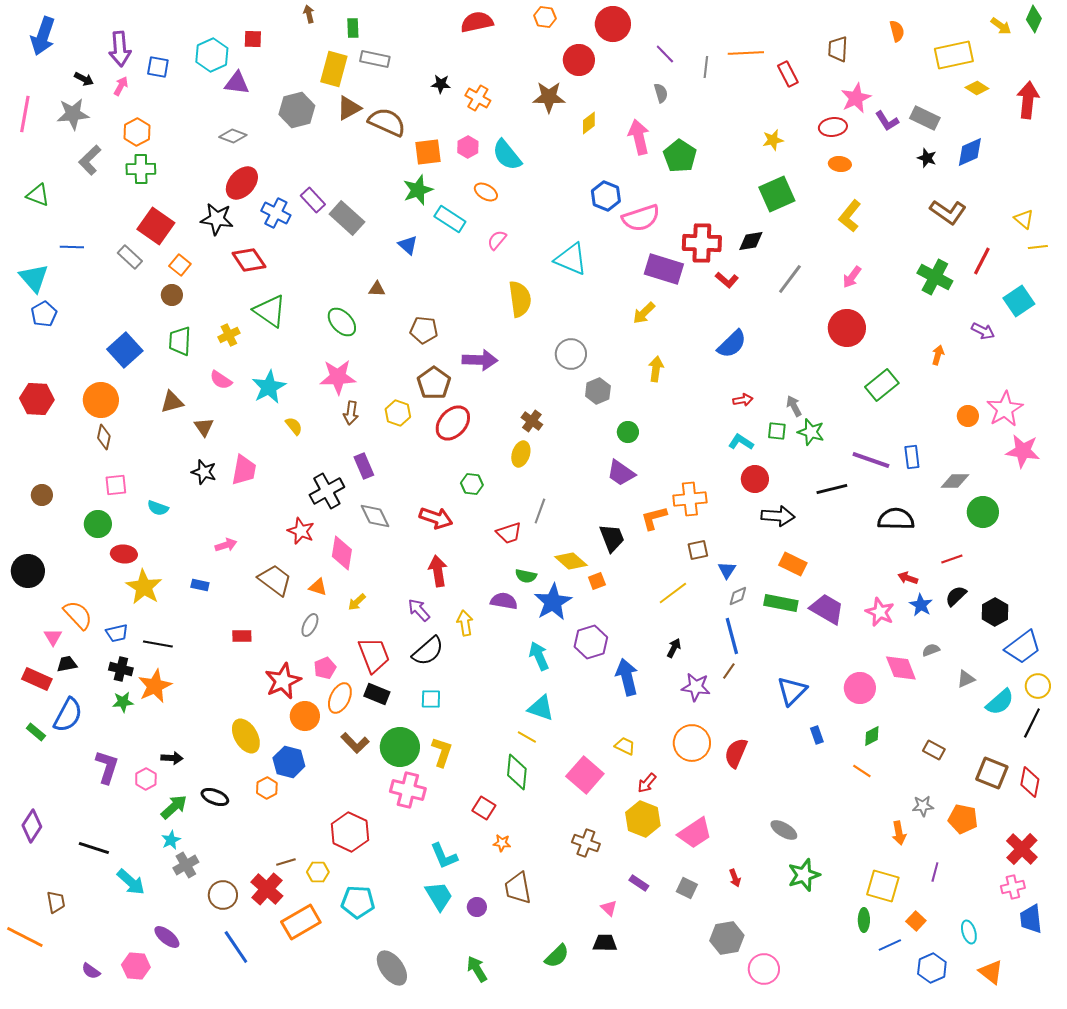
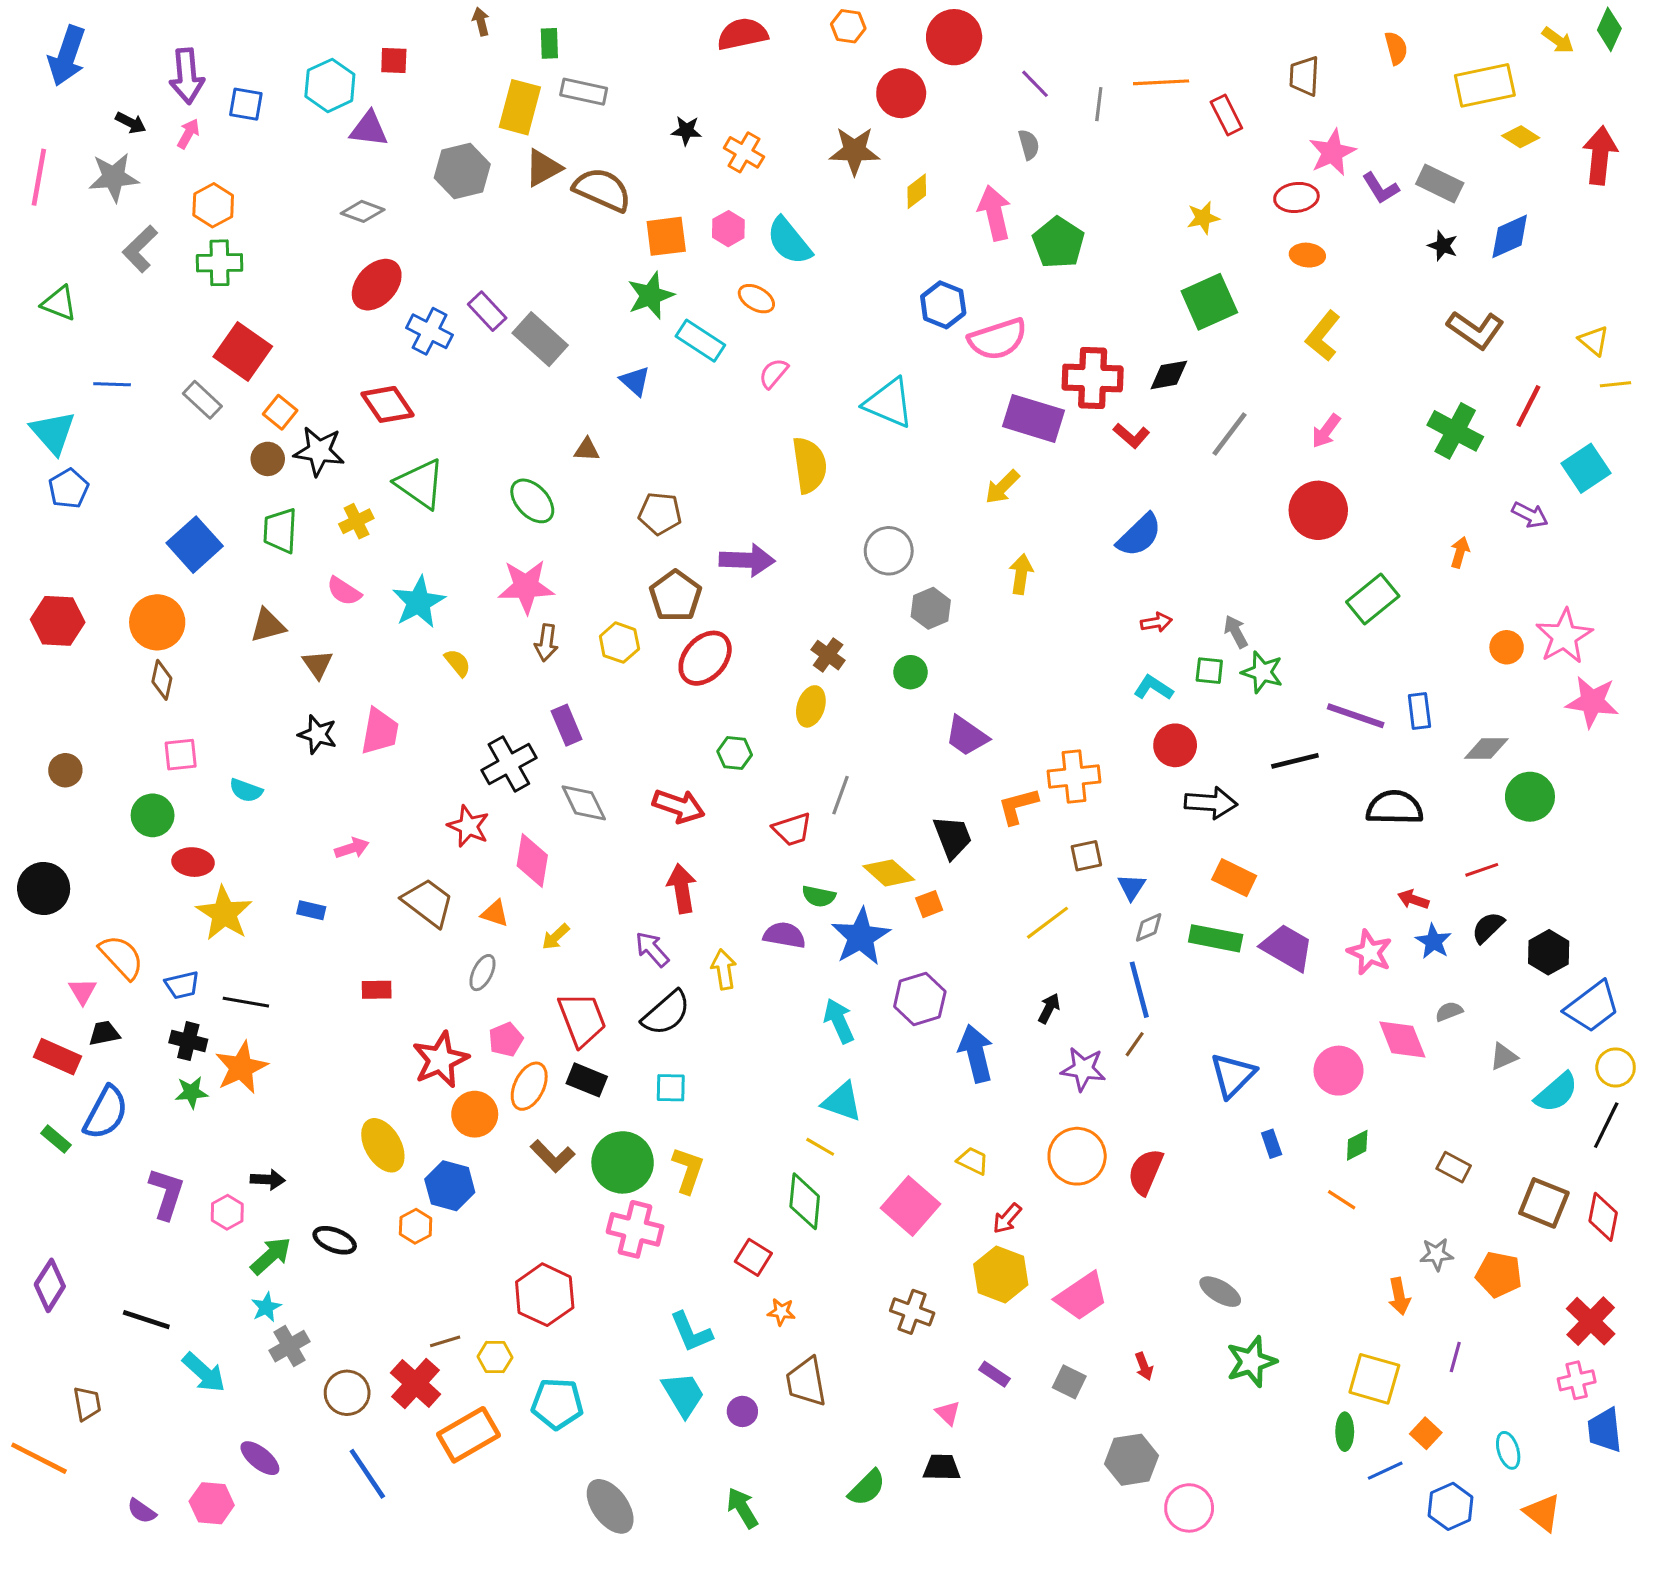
black star: (217, 219) -> (319, 451), moved
green circle: (628, 432) -> (910, 672), moved

